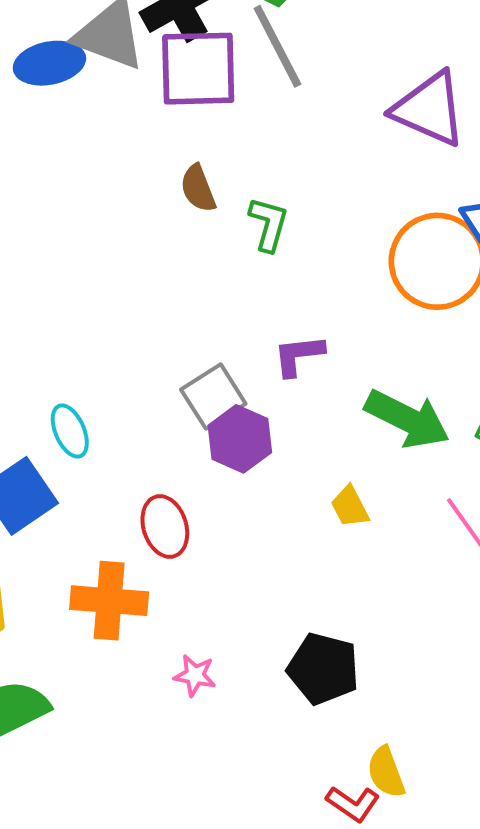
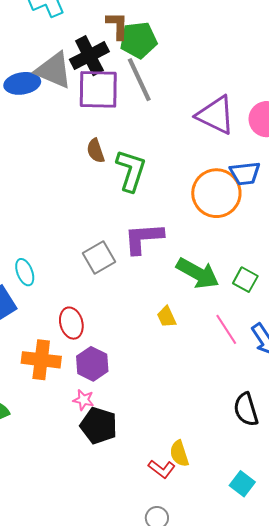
green L-shape: (269, 224) -> (131, 171), size x1.5
purple L-shape: (299, 355) -> (143, 238), size x1.5
purple hexagon: (240, 439) -> (92, 364), moved
black pentagon: (323, 669) -> (99, 426), moved

